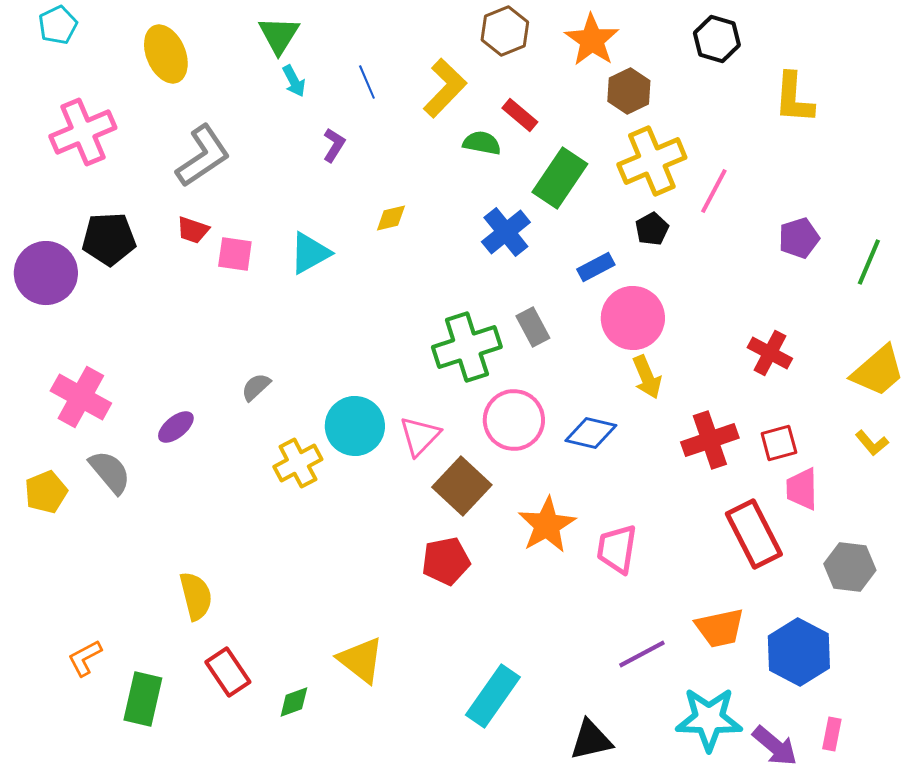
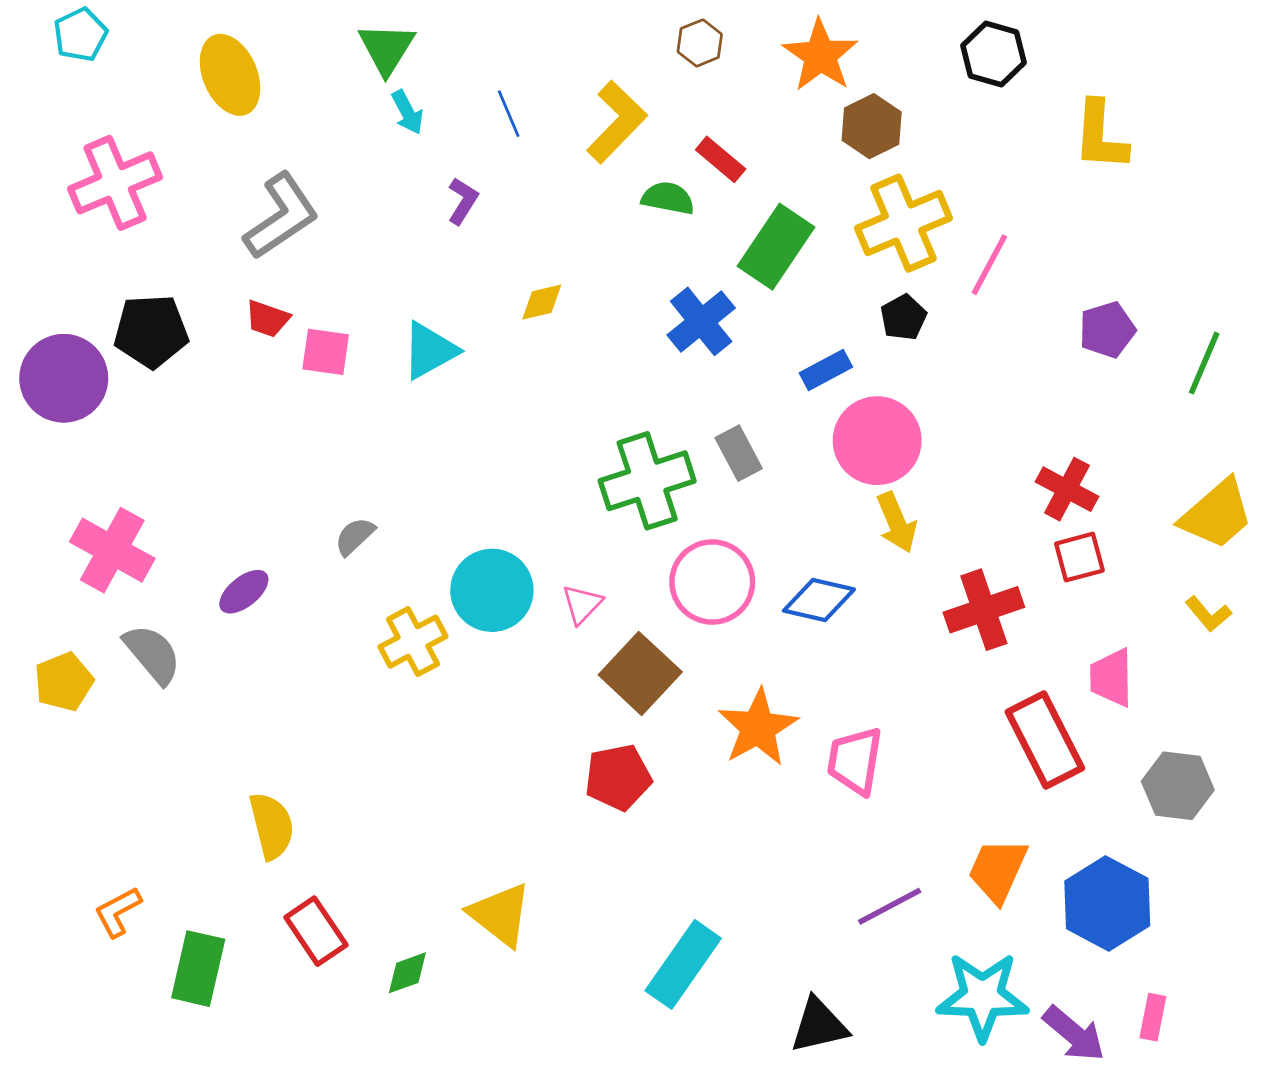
brown hexagon: (505, 31) -> (700, 43), size x0.7
pink triangle: (420, 436) -> (582, 604), size x0.7
red square: (779, 443) -> (1079, 557), moved
orange trapezoid: (720, 628) -> (998, 870), turned 126

